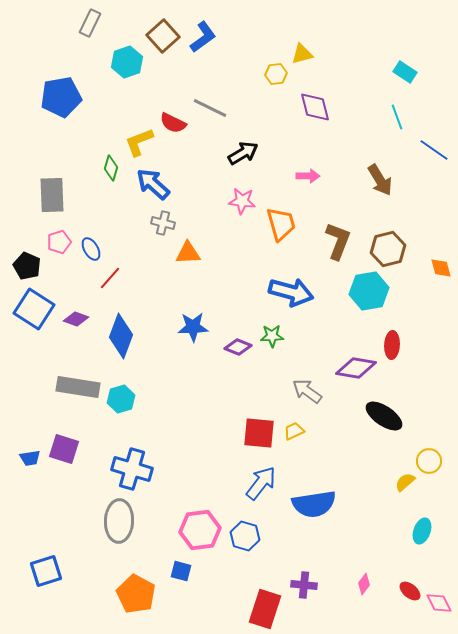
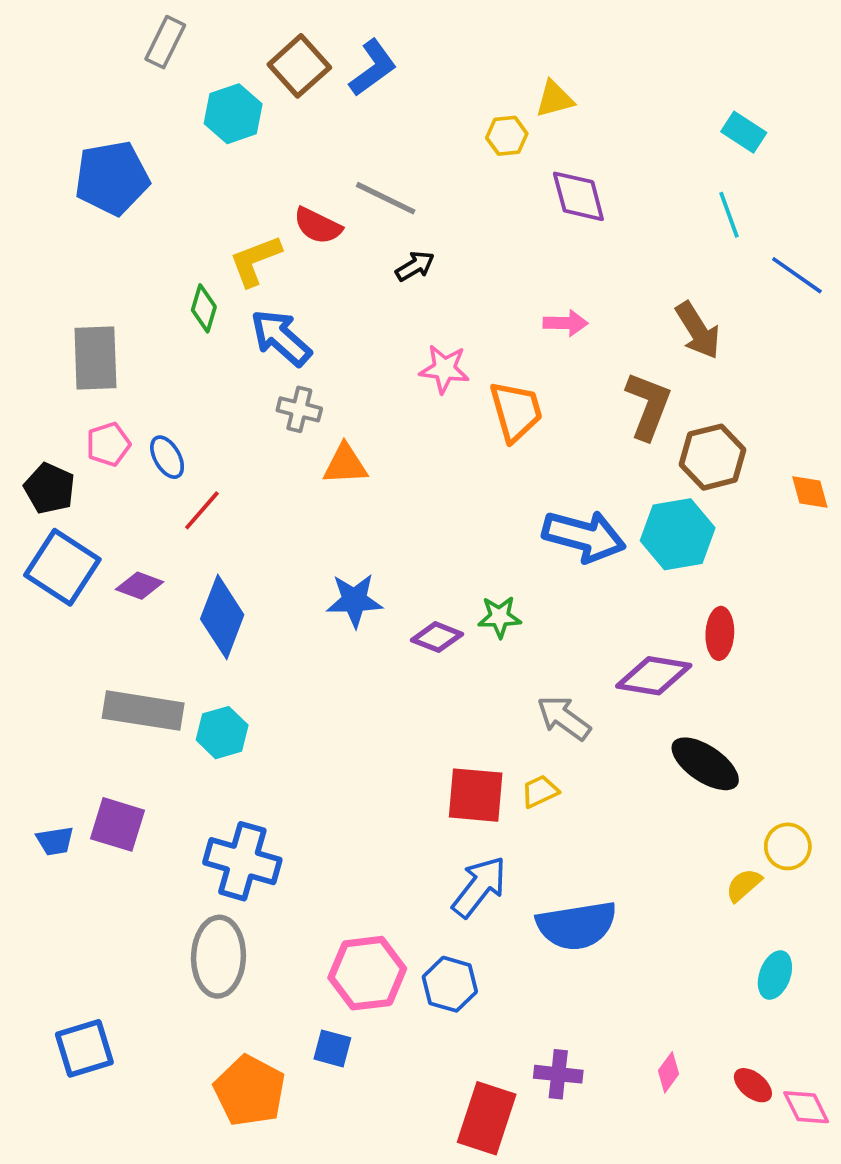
black arrow: (243, 153) -> (415, 266), moved, size x0.7
brown L-shape: (338, 241) -> (648, 406), moved
blue arrow: (291, 292) -> (584, 536), moved

